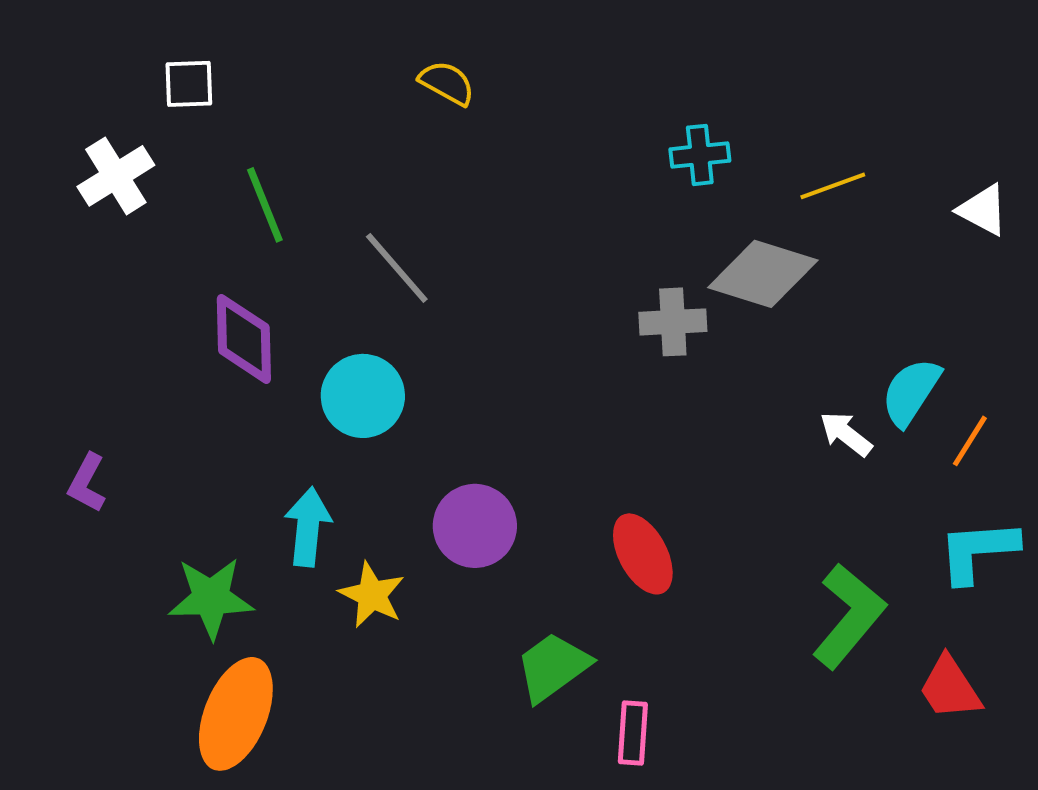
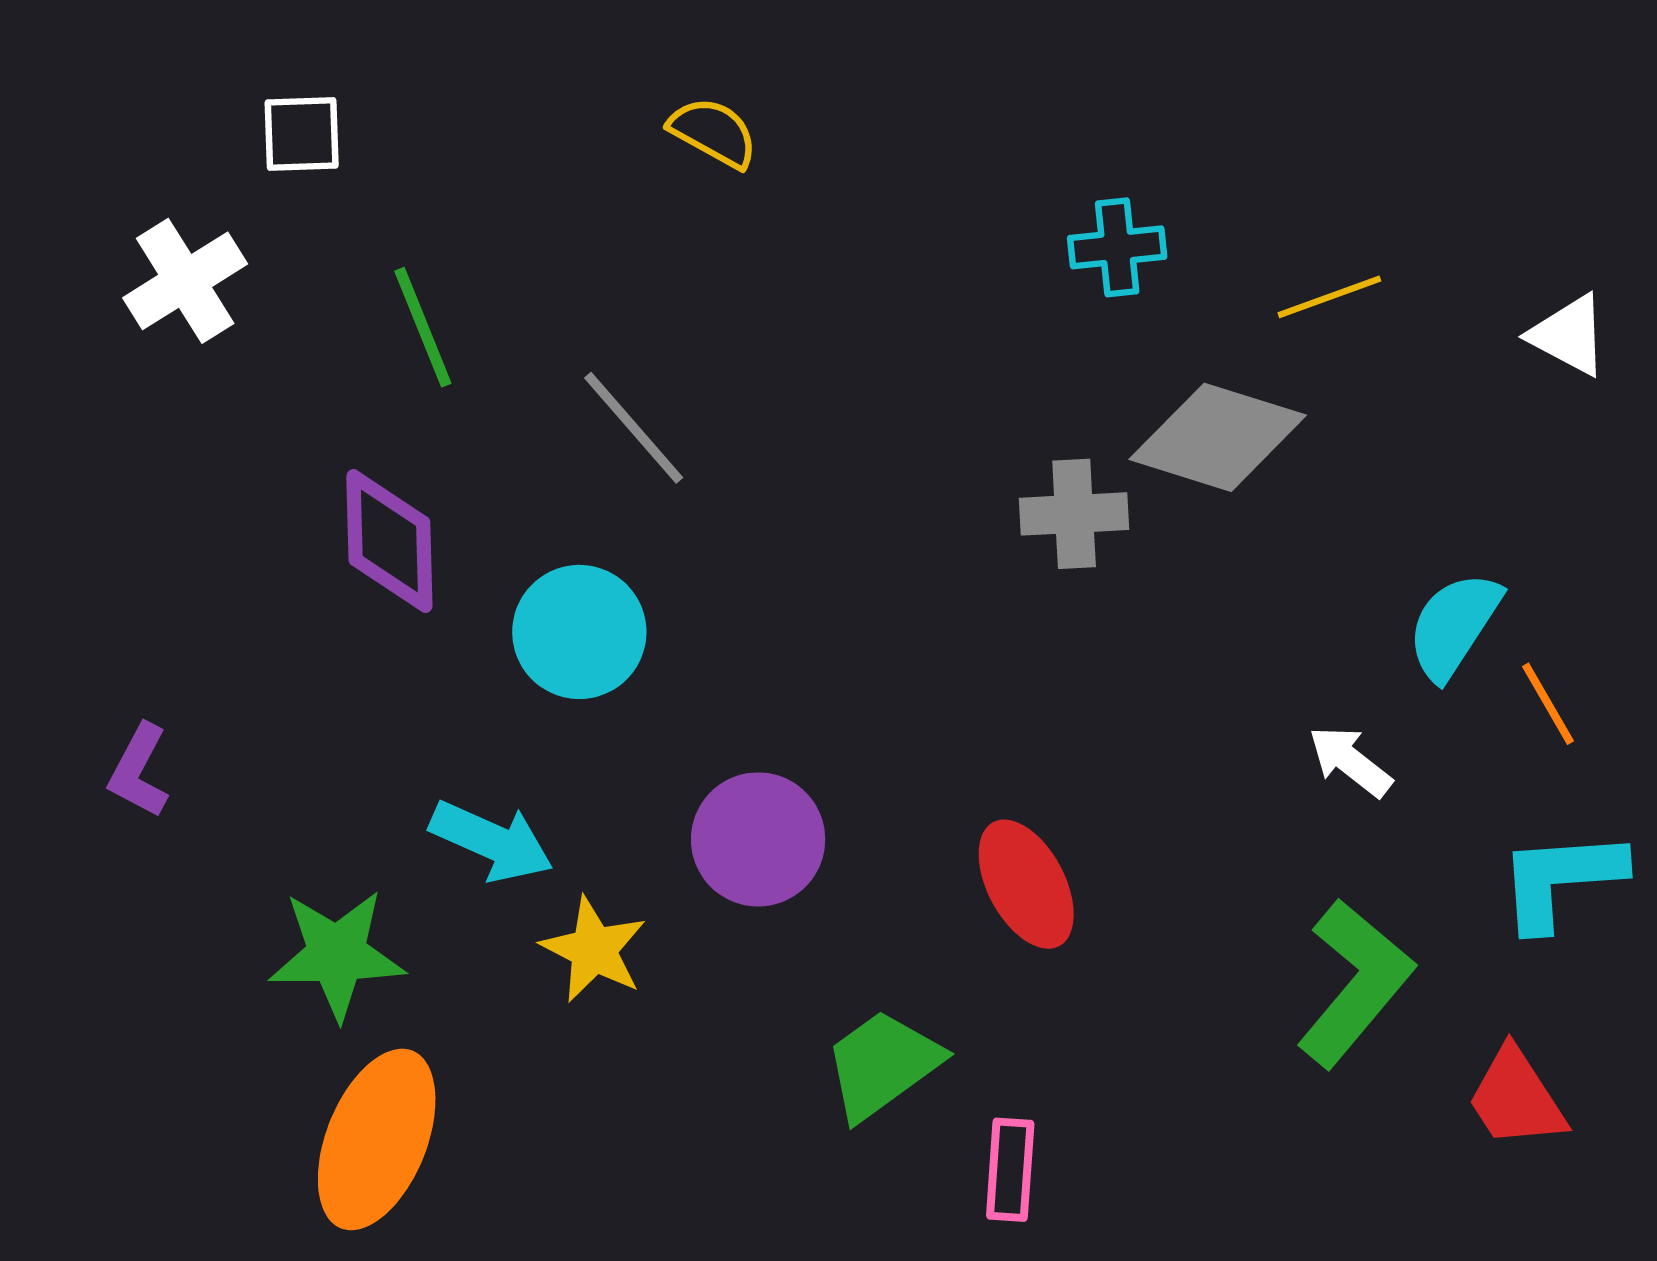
white arrow: (846, 434) -> (1350, 761), moved
orange line: (970, 441) -> (1548, 704), turned -62
cyan arrow: (308, 527) -> (492, 841), turned 108

